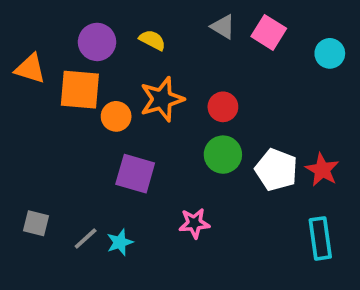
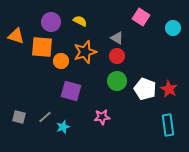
gray triangle: (223, 27) -> (117, 38), moved
gray line: (86, 238) -> (45, 117), moved

